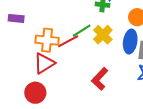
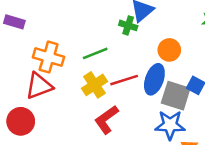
yellow cross: (103, 35) -> (94, 85), moved
red line: (68, 41) -> (124, 80), moved

